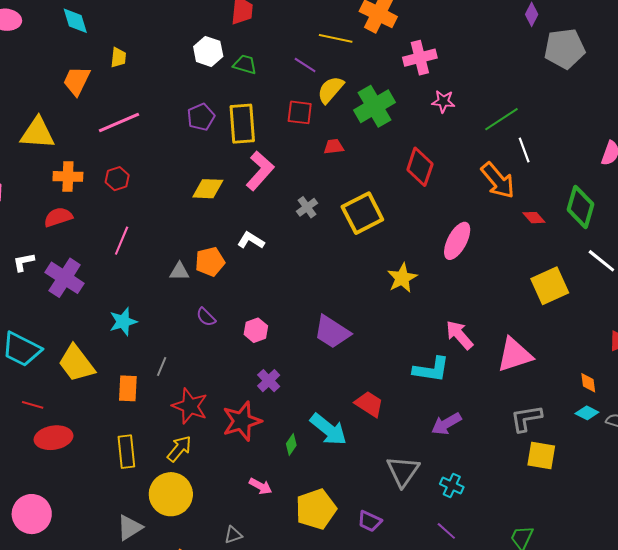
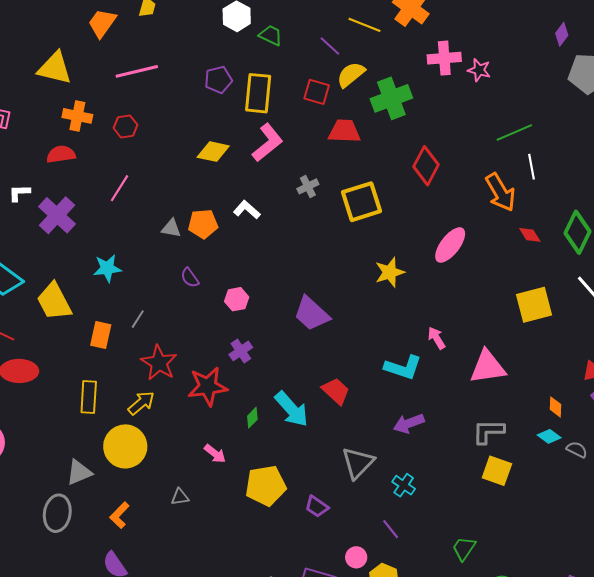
pink star: (443, 101) -> (479, 70), moved
red trapezoid: (334, 147) -> (344, 131), size x1.6
pink arrow: (459, 335) -> (437, 338), size x0.7

